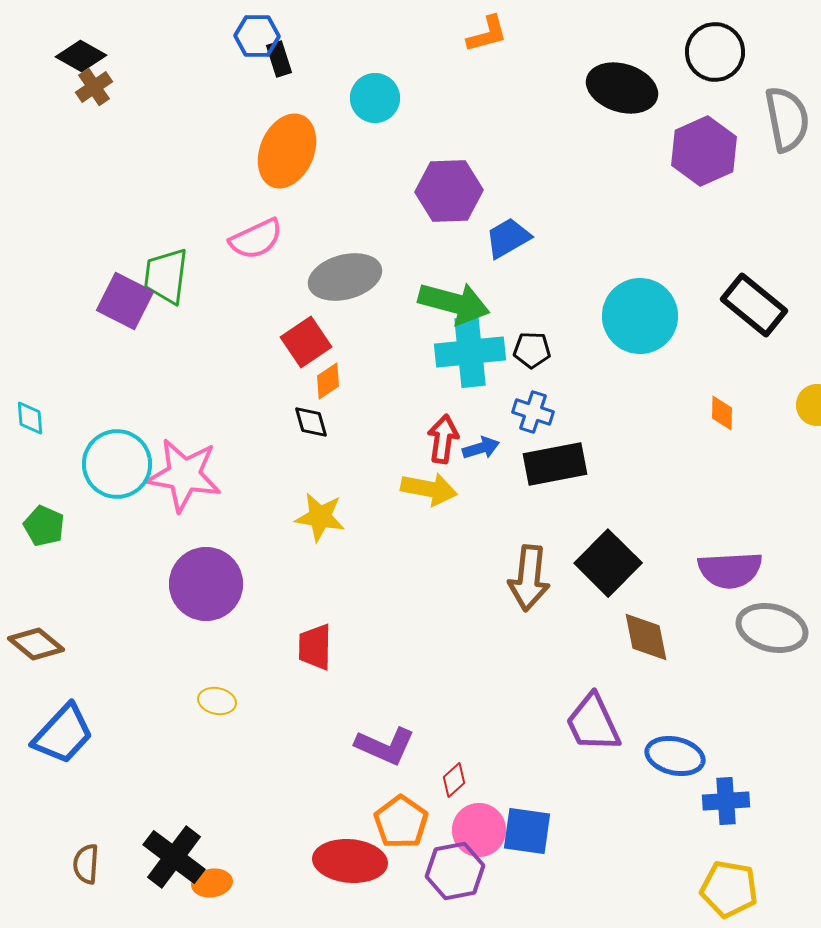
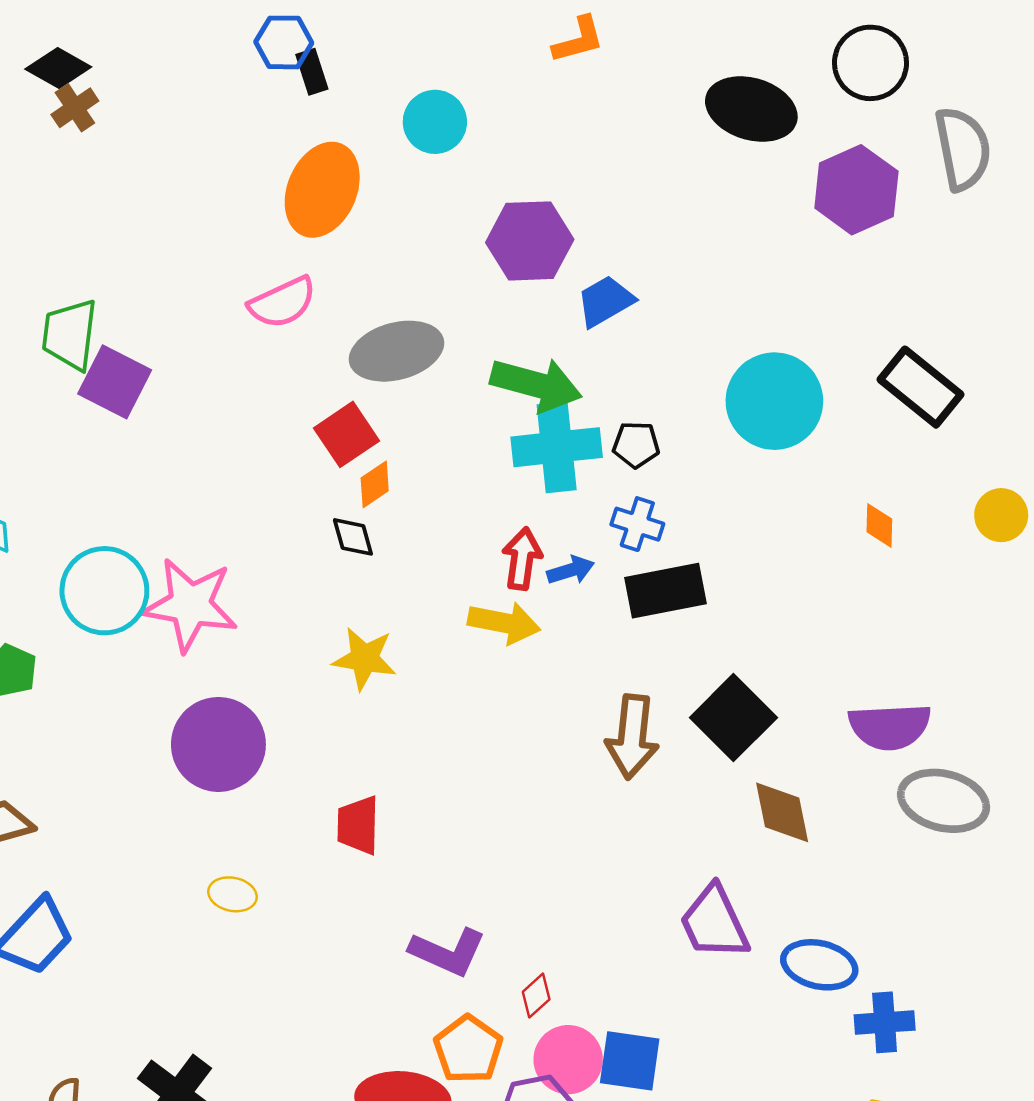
green trapezoid: (166, 276) -> (70, 334), moved

